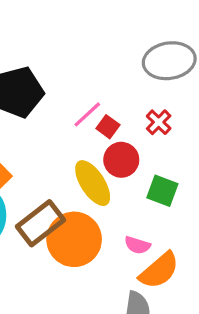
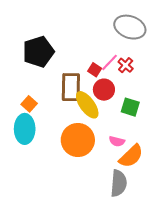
gray ellipse: (169, 61) -> (130, 27), turned 32
pink line: (87, 114) -> (109, 62), moved
brown rectangle: (41, 223) -> (71, 87), moved, turned -48

